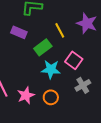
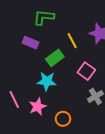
cyan star: (51, 69) -> (47, 81), moved
orange circle: (51, 97) -> (63, 119), moved

